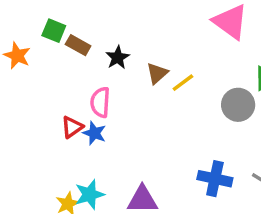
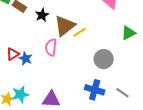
brown triangle: (157, 73) -> (65, 26), size x1.6
pink semicircle: (100, 102) -> (51, 47), moved
gray circle: (238, 105) -> (104, 59), moved

